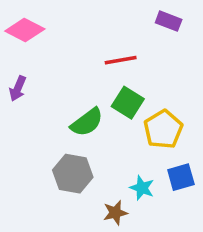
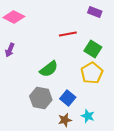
green square: (128, 103) -> (93, 49), moved
blue square: (181, 177) -> (68, 98), moved, turned -35
cyan star: (142, 188) -> (88, 116), moved

